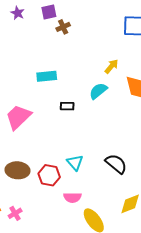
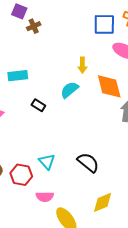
purple square: (49, 12) -> (19, 11), turned 35
yellow arrow: (111, 66) -> (82, 65), turned 140
black rectangle: (67, 106) -> (38, 105), turned 32

